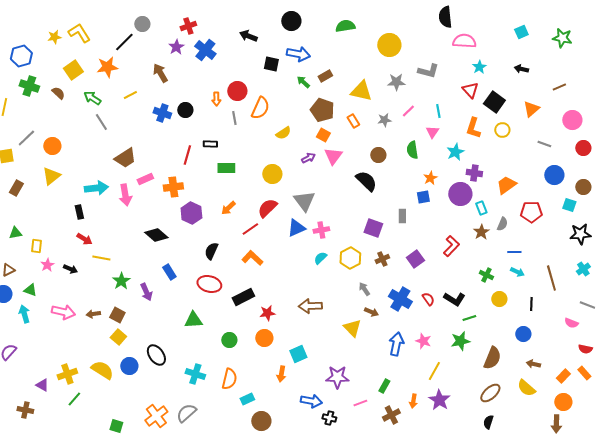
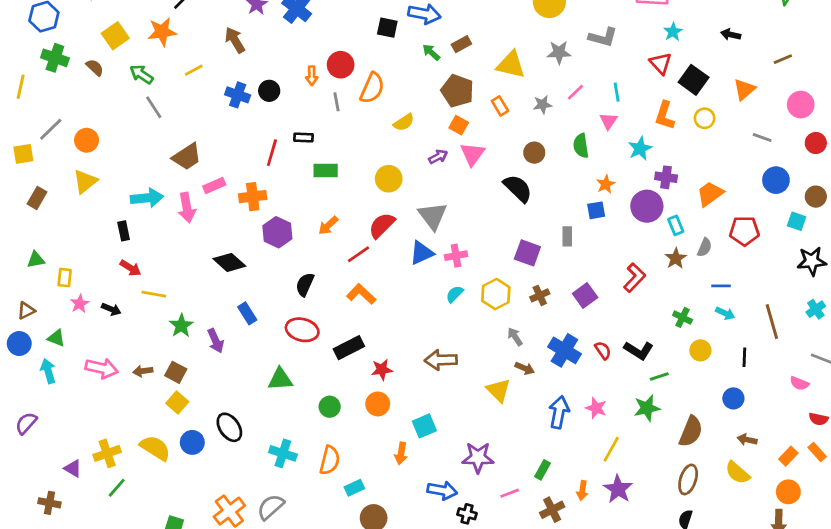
brown ellipse: (490, 393) -> (688, 479), turned -30

